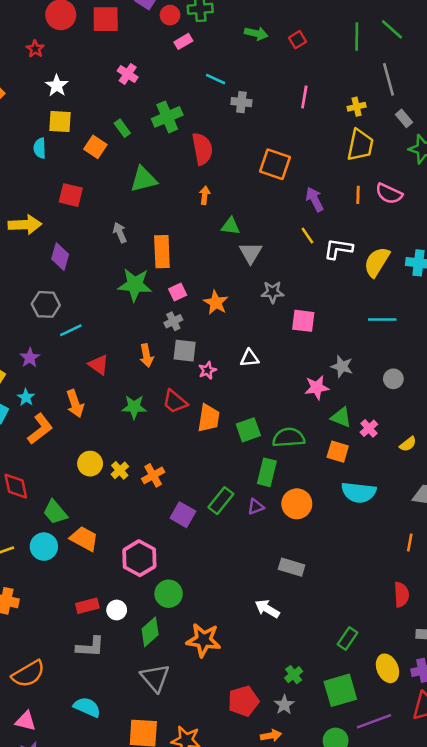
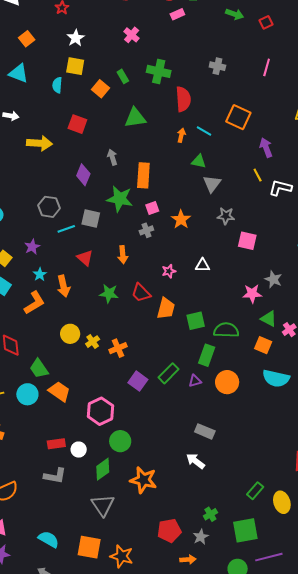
cyan line: (216, 79) -> (204, 131), moved
green cross: (167, 117) -> (159, 71), turned 30
purple diamond: (60, 257) -> (83, 175), moved
gray square: (185, 351) -> (91, 218), moved
cyan star: (26, 397) -> (40, 274), moved
gray rectangle: (292, 567) -> (205, 431), moved
yellow ellipse: (387, 668) -> (282, 502), moved
cyan semicircle: (87, 707) -> (49, 539), moved

